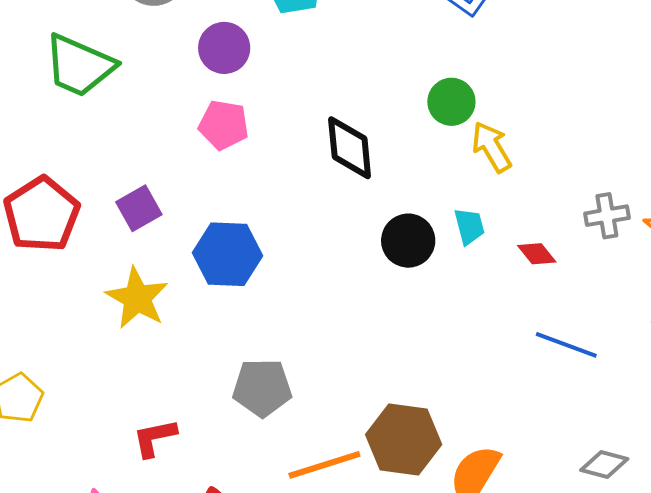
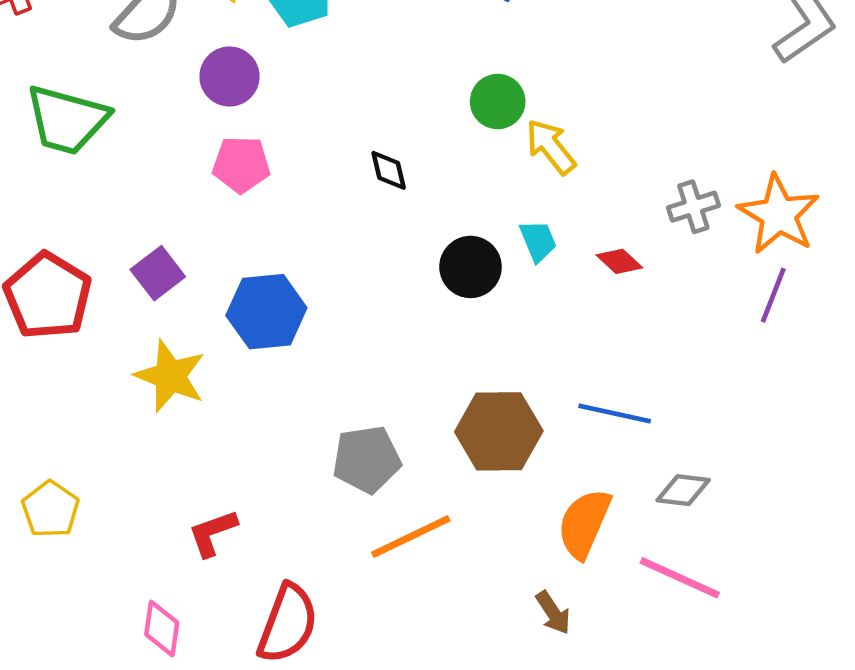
black diamond: (350, 148) -> (389, 170), size x0.6
blue line: (566, 345) -> (615, 413), moved
gray pentagon: (262, 388) -> (367, 459), moved
brown hexagon: (404, 440) -> (499, 431), moved
gray diamond: (604, 465) -> (683, 490), moved

